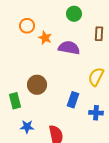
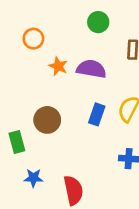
orange star: (45, 38) -> (58, 66), moved
blue rectangle: (73, 100) -> (97, 114), moved

